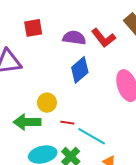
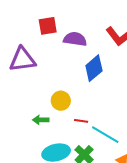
purple semicircle: (74, 38) -> (75, 39), moved
green arrow: (27, 122) -> (41, 120), size x0.6

